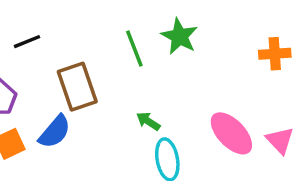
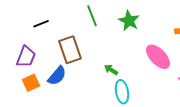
green line: (134, 49) -> (92, 16), moved
pink ellipse: (231, 133) -> (158, 57), moved

